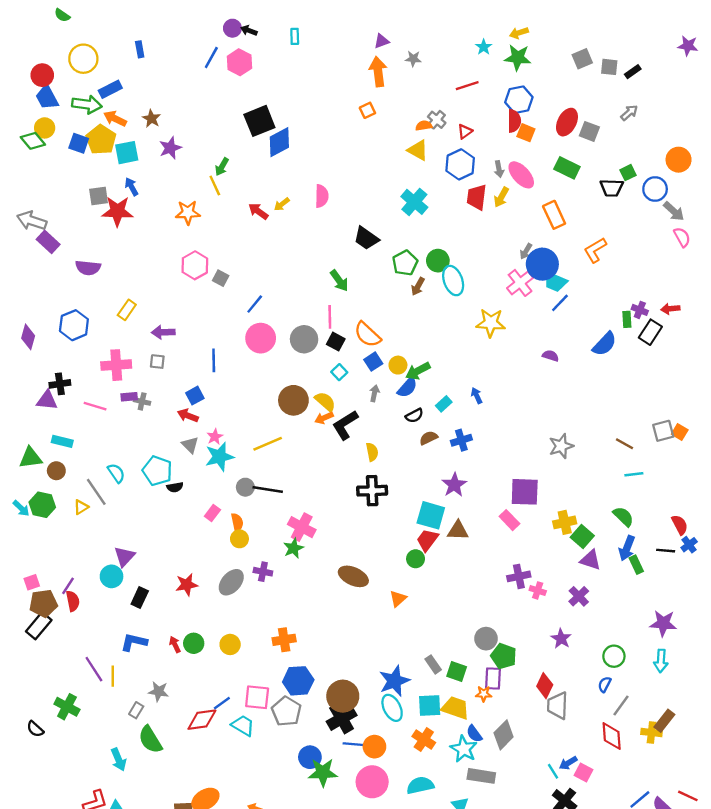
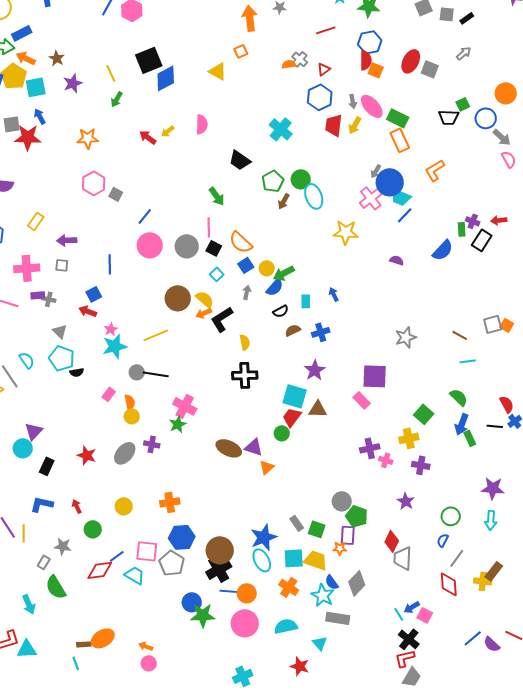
yellow triangle: (418, 150) -> (218, 71), moved
green rectangle: (567, 168) -> (398, 118), moved
yellow line: (215, 185) -> (111, 73), moved
cyan rectangle: (444, 404) -> (306, 301), turned -48
gray triangle: (190, 445) -> (60, 331), moved
yellow cross: (565, 522) -> (409, 438), moved
purple triangle: (590, 560) -> (254, 447), moved
red star: (187, 585) -> (87, 455), turned 30
purple cross: (579, 596) -> (421, 465), turned -36
green circle: (194, 643) -> (93, 529), moved

